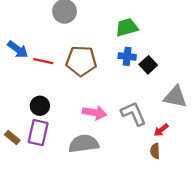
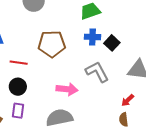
red line: (43, 61) -> (19, 63), moved
gray L-shape: (134, 114) -> (97, 72), moved
purple rectangle: (38, 133) -> (18, 111), size x0.7

